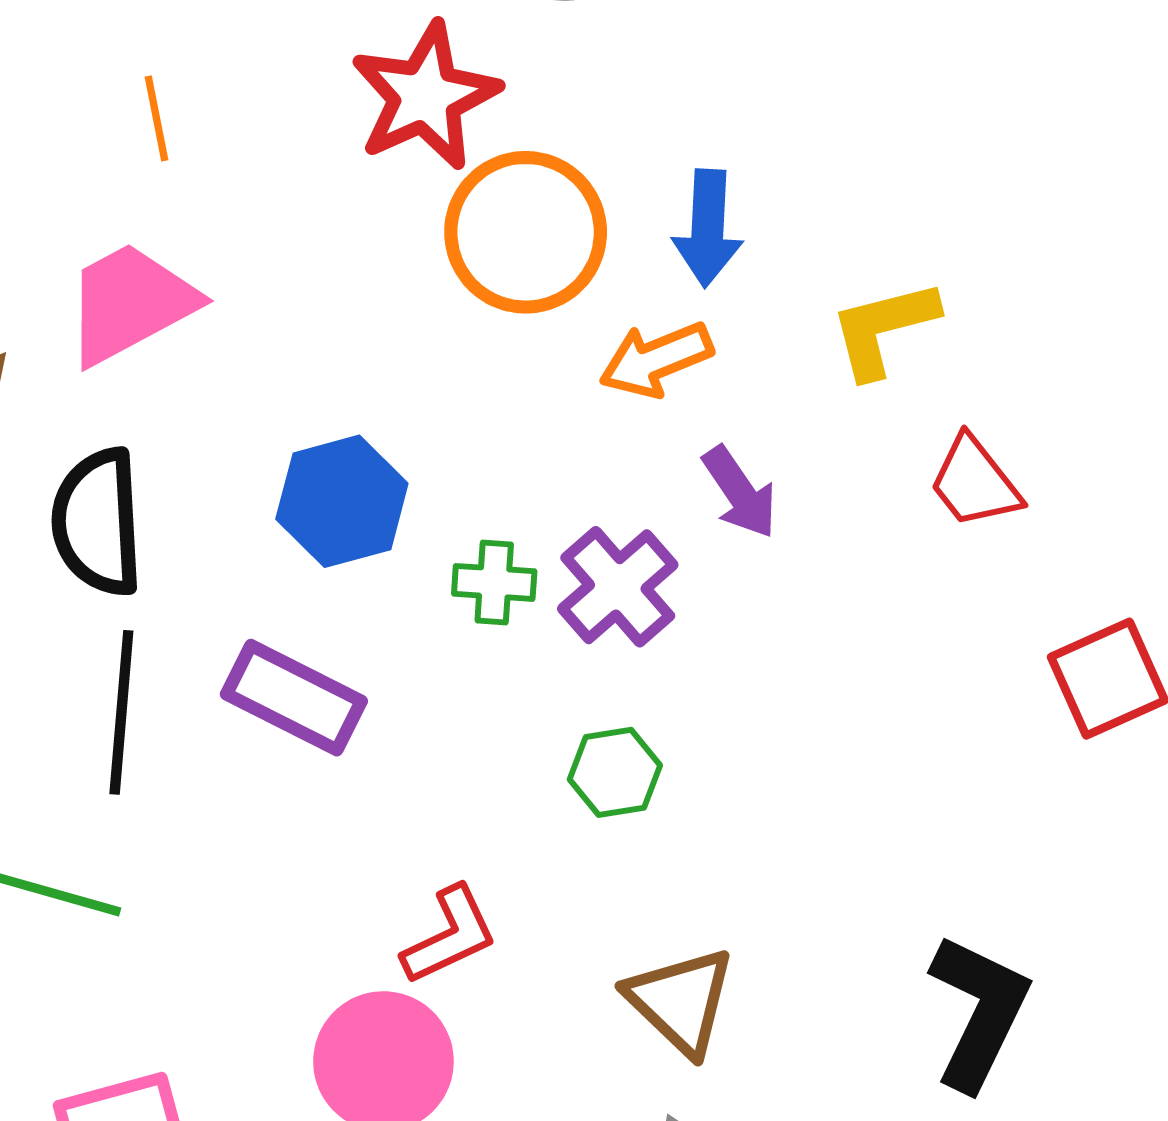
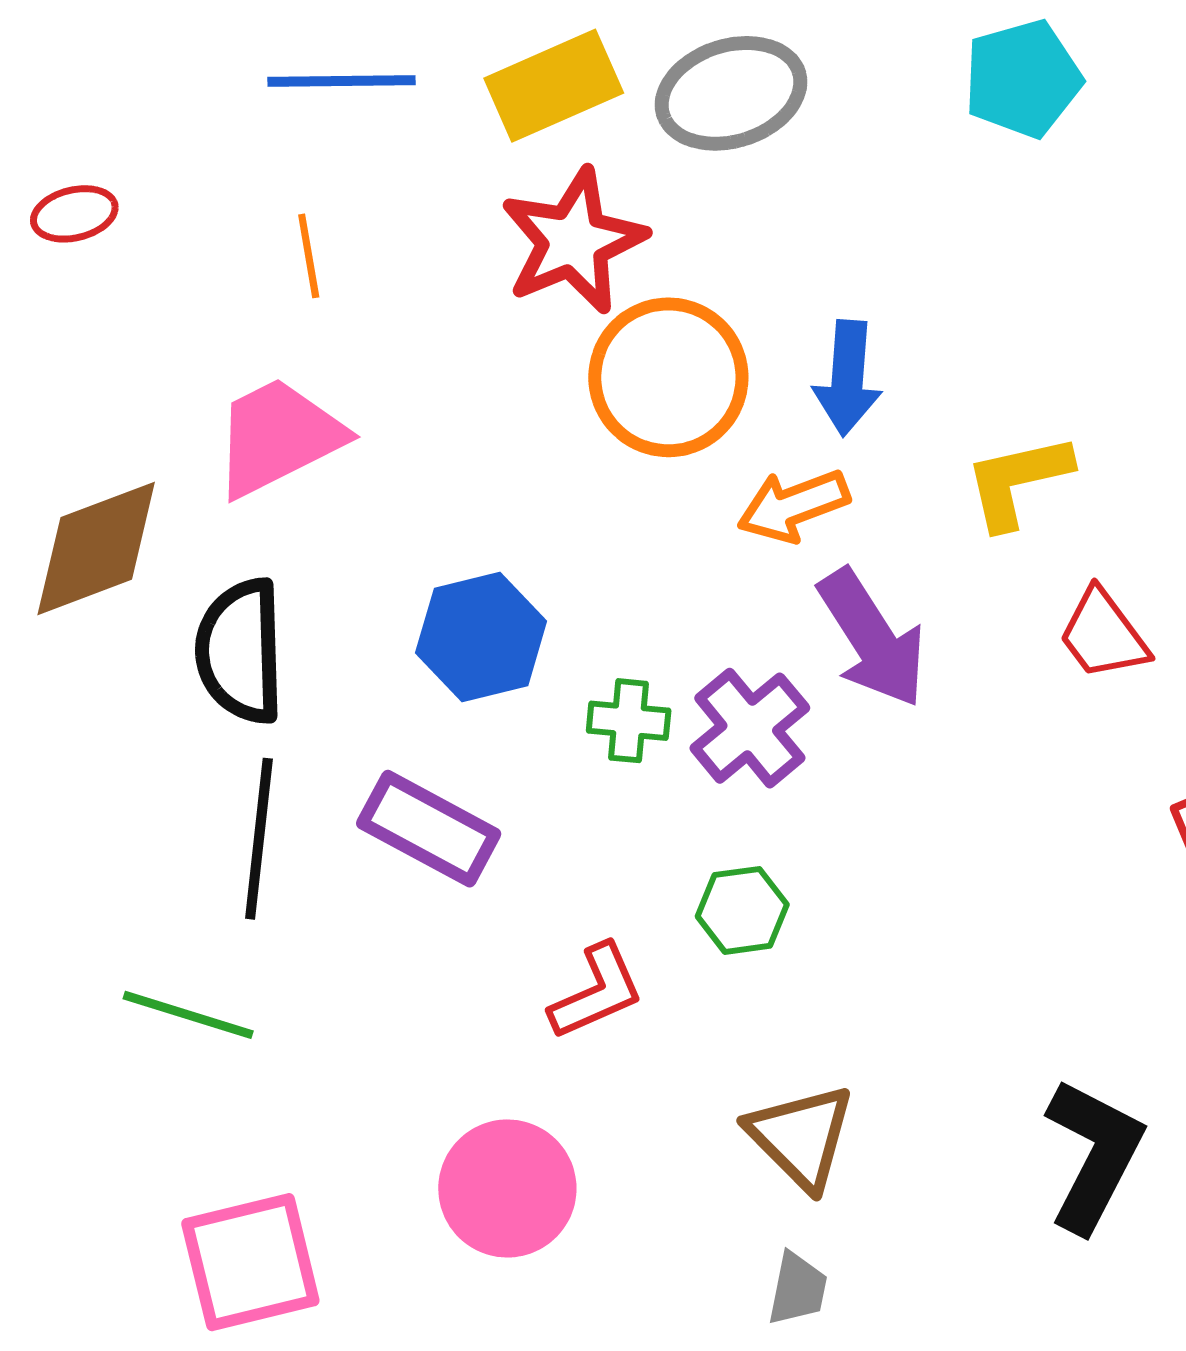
purple arrow: (740, 492) -> (872, 638), size x1.5
red L-shape: (450, 935) -> (597, 992), moved

